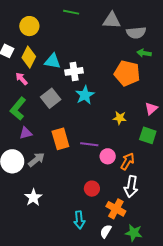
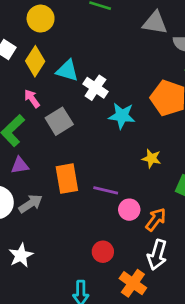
white cross: (74, 71) -> (95, 88), turned 36
pink arrow: (22, 79) -> (32, 99), moved
cyan star: (85, 95) -> (122, 116), moved, turned 30

